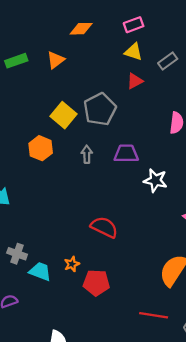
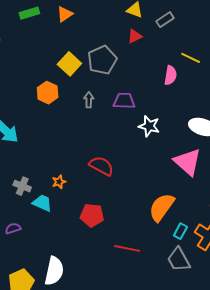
orange star: (72, 264) -> (59, 182), moved
red line: (154, 315) -> (127, 248), moved

